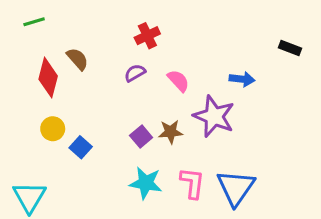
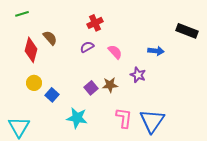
black rectangle: (290, 48) -> (187, 31), size x1.5
purple star: (214, 116) -> (138, 75), size x0.6
cyan star: (146, 183) -> (77, 118), moved

